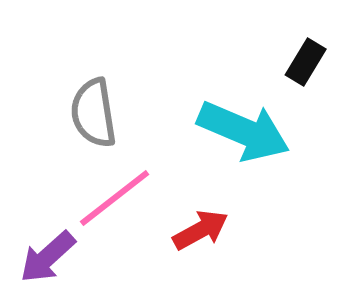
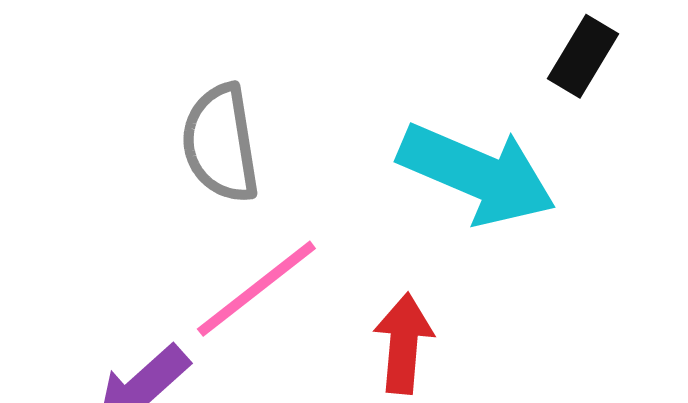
red arrow: (201, 230) -> (403, 343), turned -56

